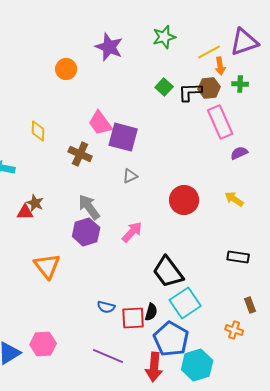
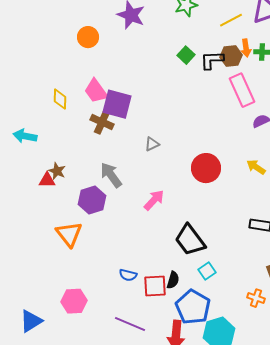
orange arrow: (220, 66) -> (246, 48), moved
pink trapezoid: (100, 123) -> (96, 91), moved
purple square: (123, 137) -> (117, 104), moved
purple hexagon: (86, 232) -> (92, 200), moved
cyan square: (185, 303) -> (207, 271), size x0.6
pink hexagon: (43, 344) -> (74, 301), moved

